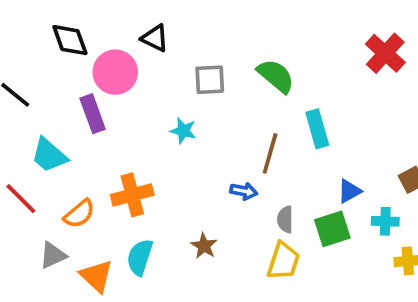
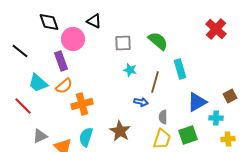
cyan star: (183, 131) -> (130, 70), moved
blue triangle: (349, 191) -> (197, 102), size x1.5
orange semicircle: (79, 214) -> (64, 86), moved
green square: (332, 229) -> (188, 135), moved
brown star: (204, 246) -> (120, 131), size x1.5

